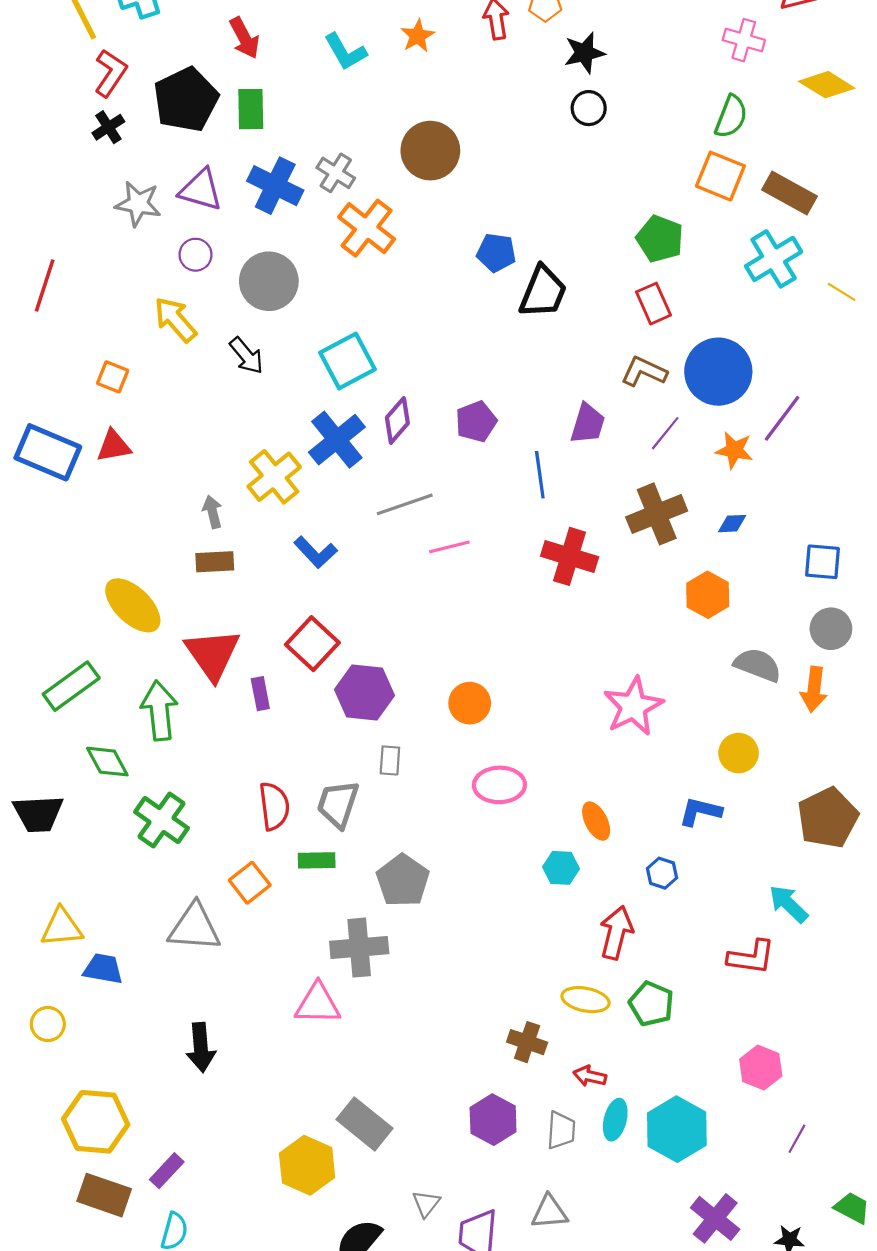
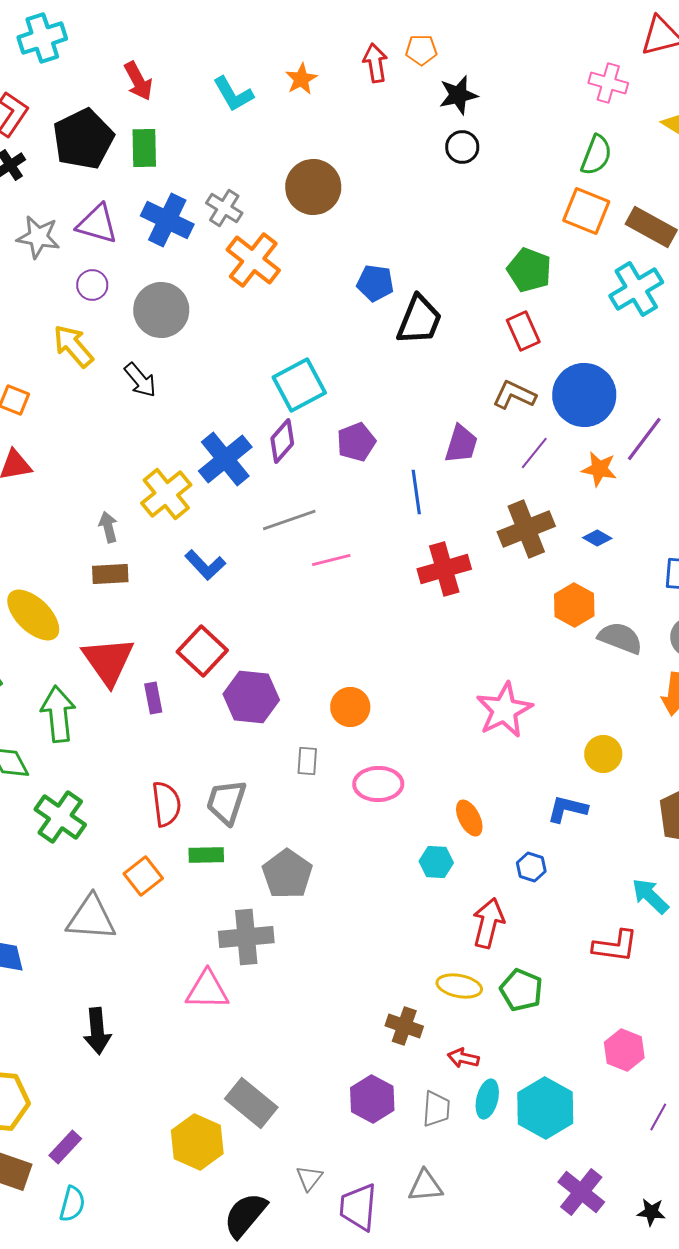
cyan square: (347, 361) -> (299, 385), moved
blue diamond: (732, 524) -> (597, 538), turned 32
red cross: (570, 556) -> (444, 569), turned -33
gray semicircle: (758, 665) -> (620, 638), moved
gray rectangle: (390, 760) -> (307, 761), moved

